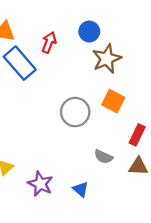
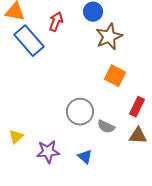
gray circle: (75, 112) -> (80, 112), moved
purple star: (40, 184) -> (48, 152), turned -30

